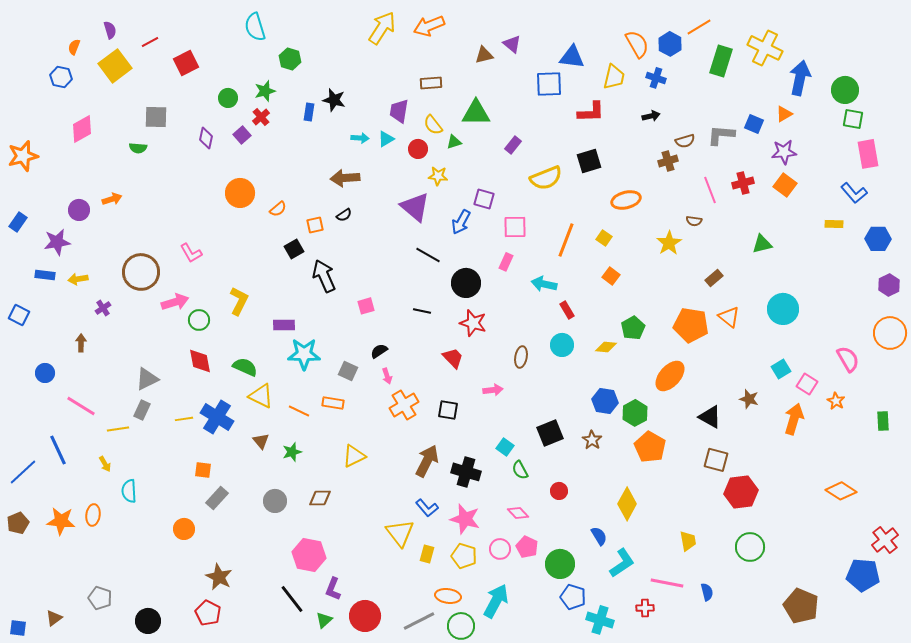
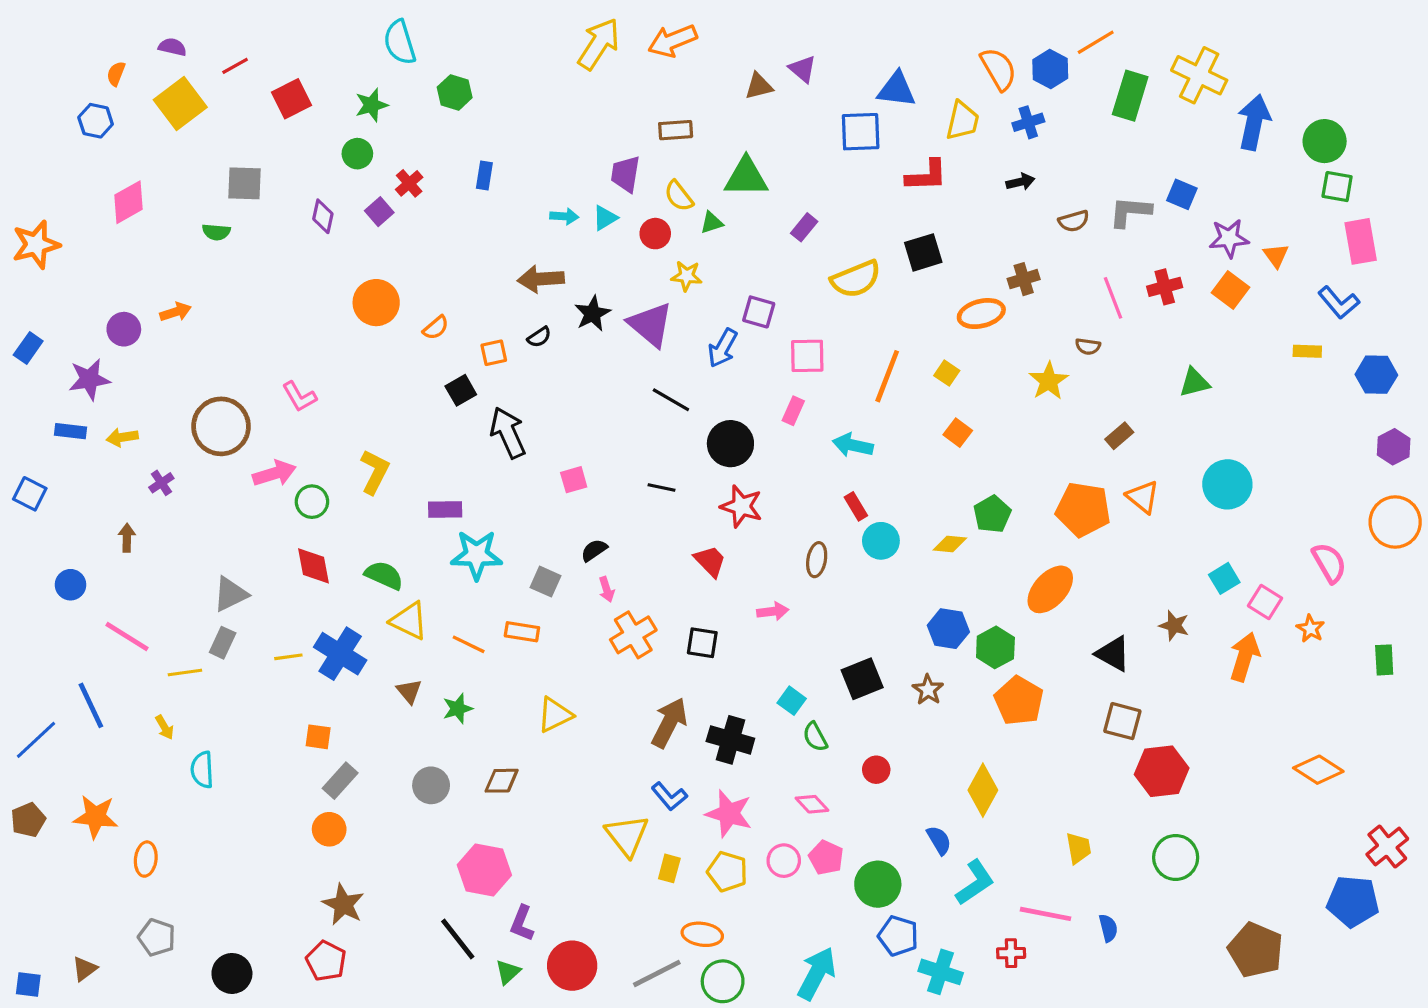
purple semicircle: (110, 30) -> (172, 47), turned -60
blue cross: (656, 78) -> (1028, 122), turned -36
green star: (265, 91) -> (371, 105), moved
black star: (334, 100) -> (593, 314), moved, turned 30
orange triangle: (784, 114) -> (1276, 256), moved, turned -36
brown cross: (668, 161) -> (1024, 279), moved
red rectangle: (567, 310) -> (856, 506), moved
orange ellipse: (93, 515) -> (146, 859), moved
orange circle: (184, 529) -> (329, 829), moved
cyan arrow: (496, 601) -> (817, 973), moved

